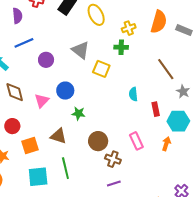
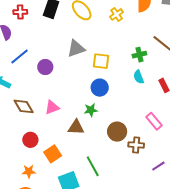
green cross: (121, 47) -> (139, 55), moved
gray triangle: (81, 50) -> (76, 48), turned -42
blue circle: (65, 91) -> (100, 88), moved
pink triangle: (42, 101) -> (52, 107), turned 42
brown triangle: (58, 136) -> (76, 127), moved
purple line: (114, 183) -> (158, 166), moved

